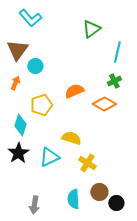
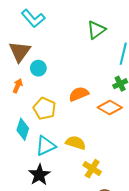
yellow pentagon: (41, 105) -> (45, 109), turned -30
black star: (18, 153) -> (39, 175), moved
cyan triangle: (49, 157) -> (46, 146), moved

